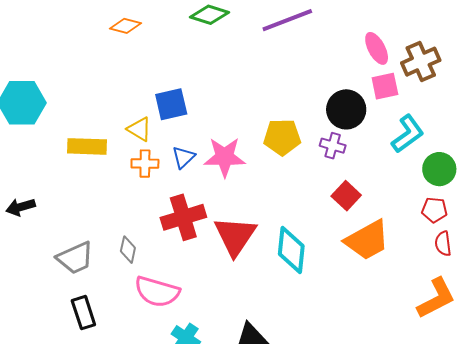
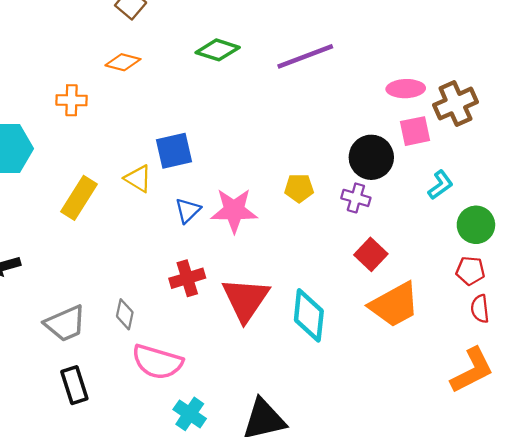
pink ellipse: (377, 48) -> (406, 89), turned -64
cyan L-shape: (408, 134) -> (440, 185), size x0.7
yellow pentagon: (282, 137) -> (299, 188), size x0.7
yellow rectangle: (87, 146) -> (79, 198), turned -60
orange cross: (145, 164) -> (72, 100), moved
red cross: (183, 217) -> (187, 278), size x0.7

